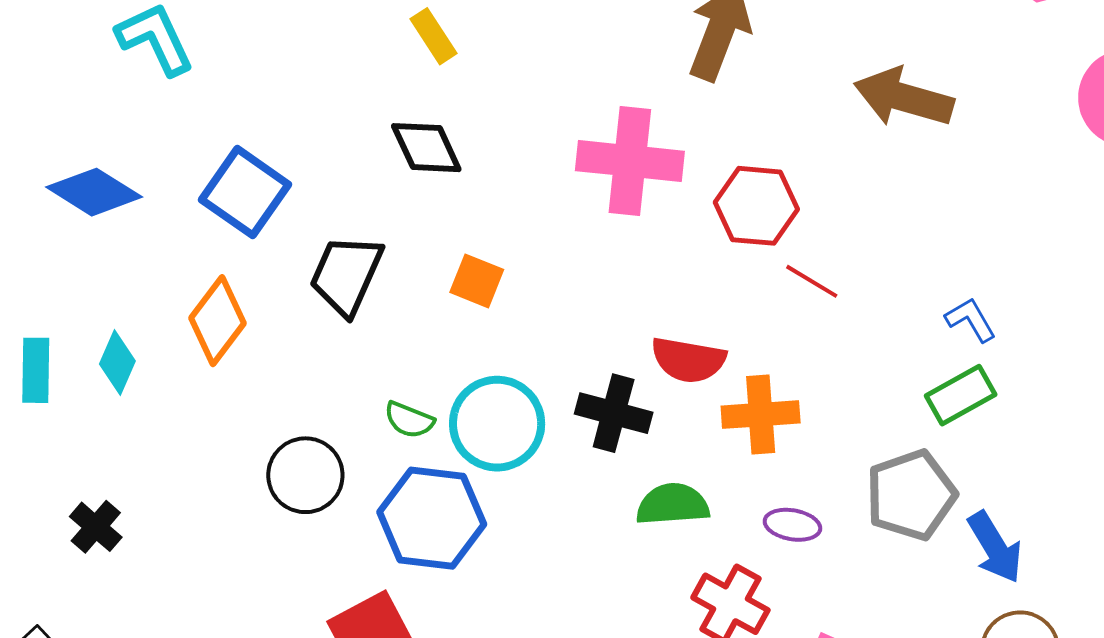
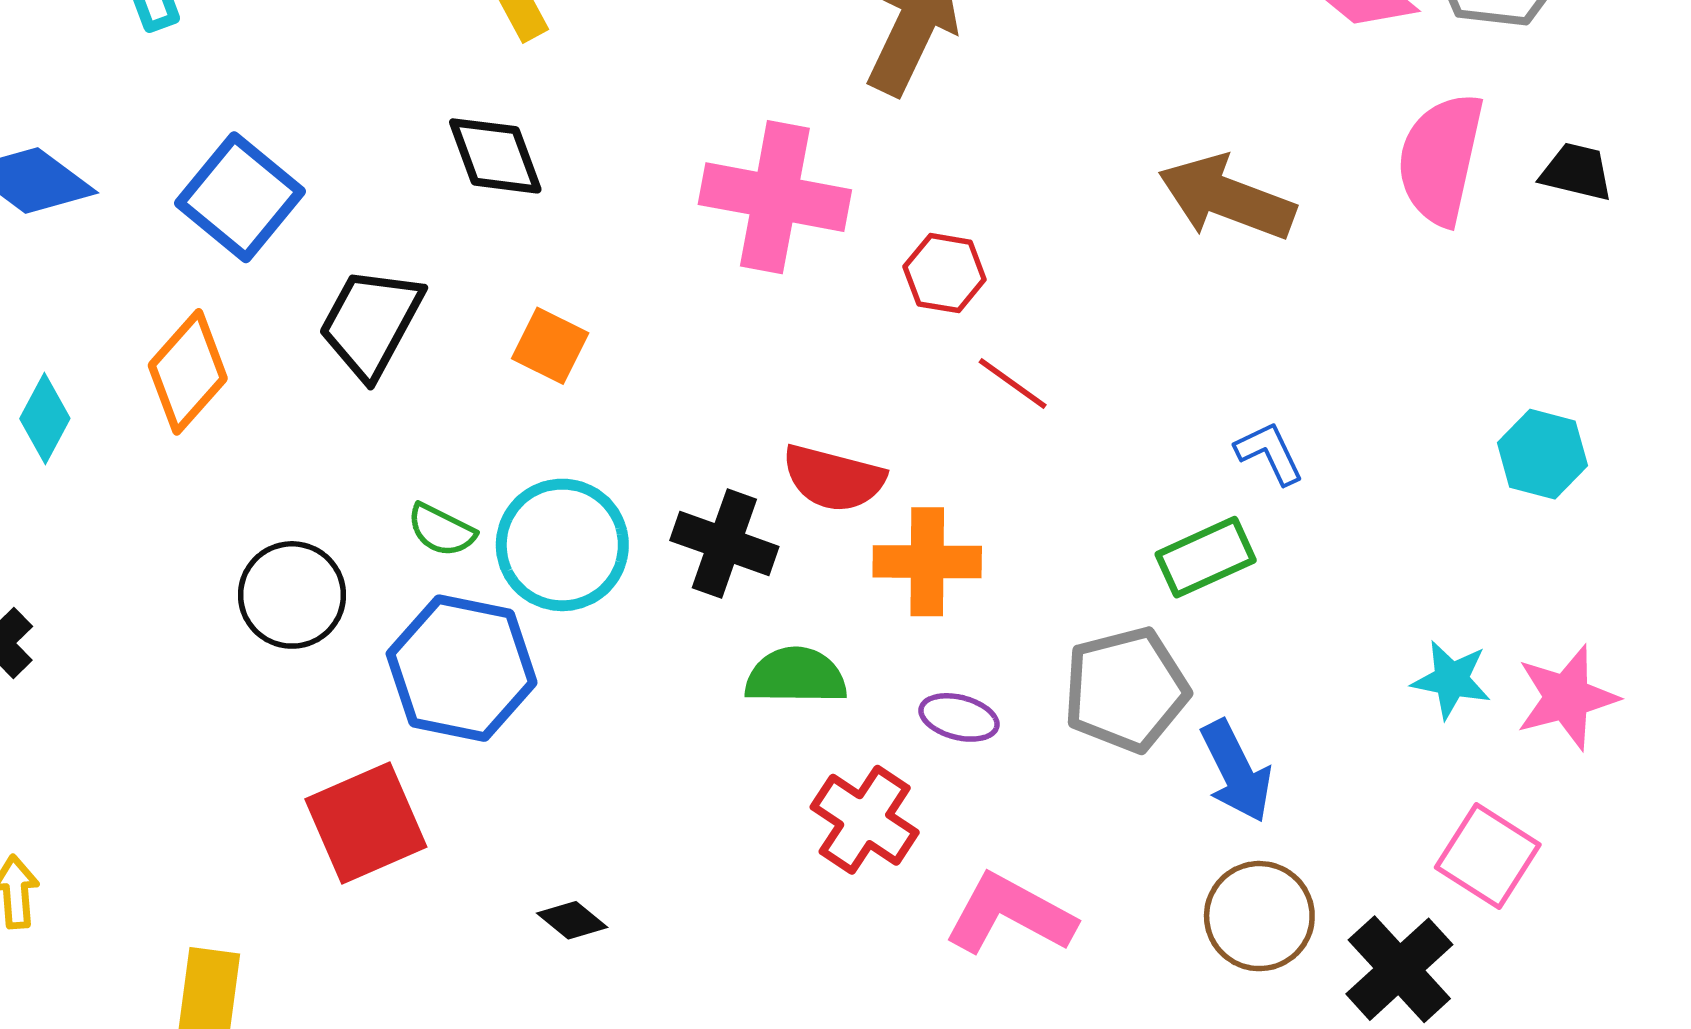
brown arrow: (904, 98) -> (1227, 198), moved
red hexagon: (756, 206) -> (945, 273), size x0.7
blue L-shape: (971, 320) -> (1269, 453), moved

